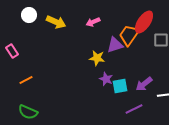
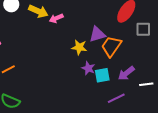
pink arrow: (93, 22) -> (56, 18), moved
orange trapezoid: (129, 35) -> (111, 46), moved

